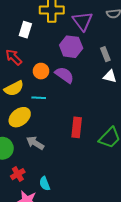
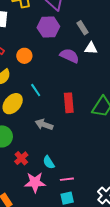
purple semicircle: (64, 75) -> (69, 56), moved
cyan line: (39, 98) -> (36, 90), moved, turned 64
gray arrow: (35, 143) -> (44, 125), moved

